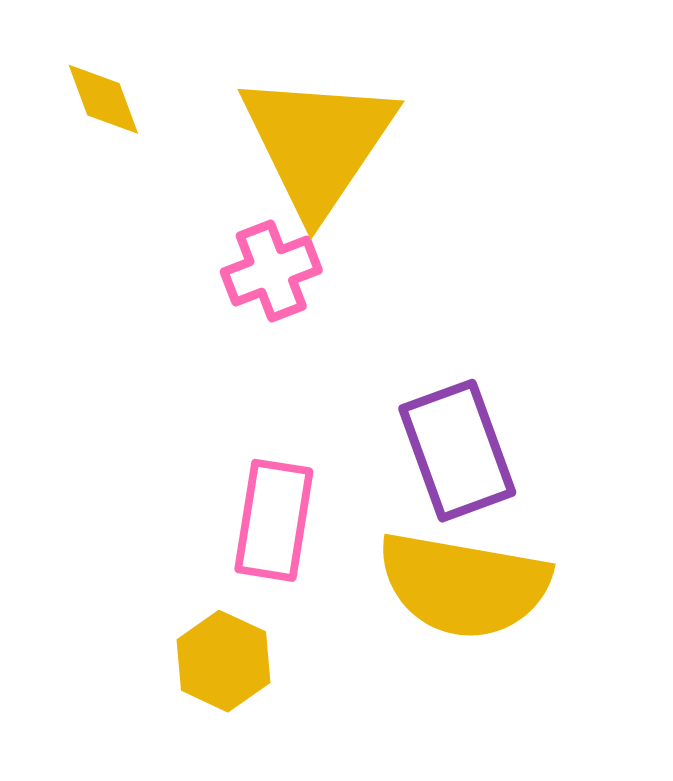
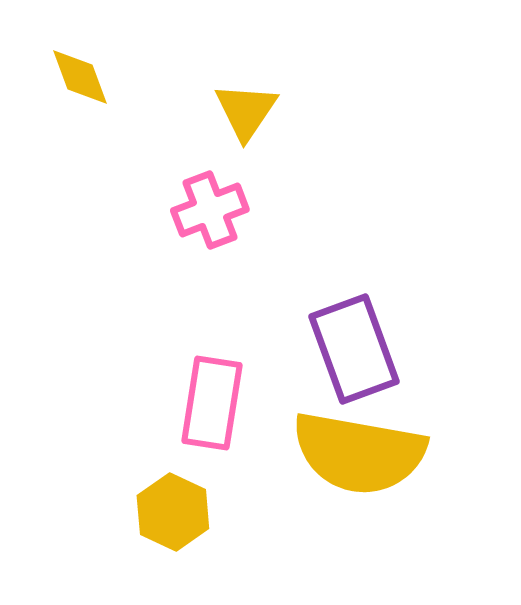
yellow triangle: (318, 143) -> (246, 111), size x0.5

